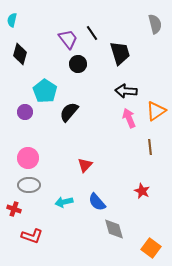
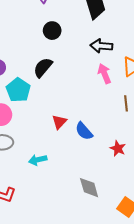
black circle: (78, 64) -> (52, 31), moved
cyan pentagon: (45, 91) -> (18, 90), moved
blue semicircle: (97, 202) -> (84, 131), moved

